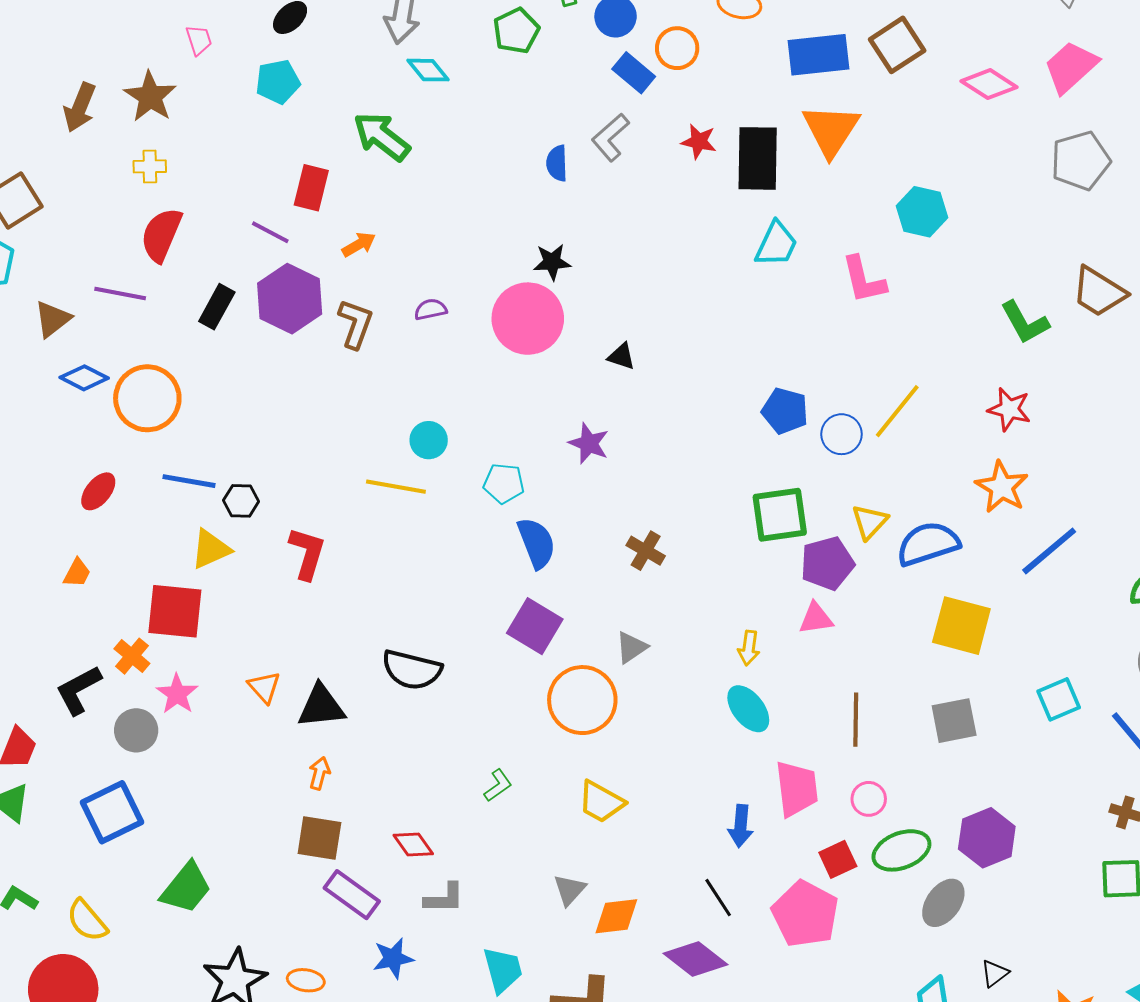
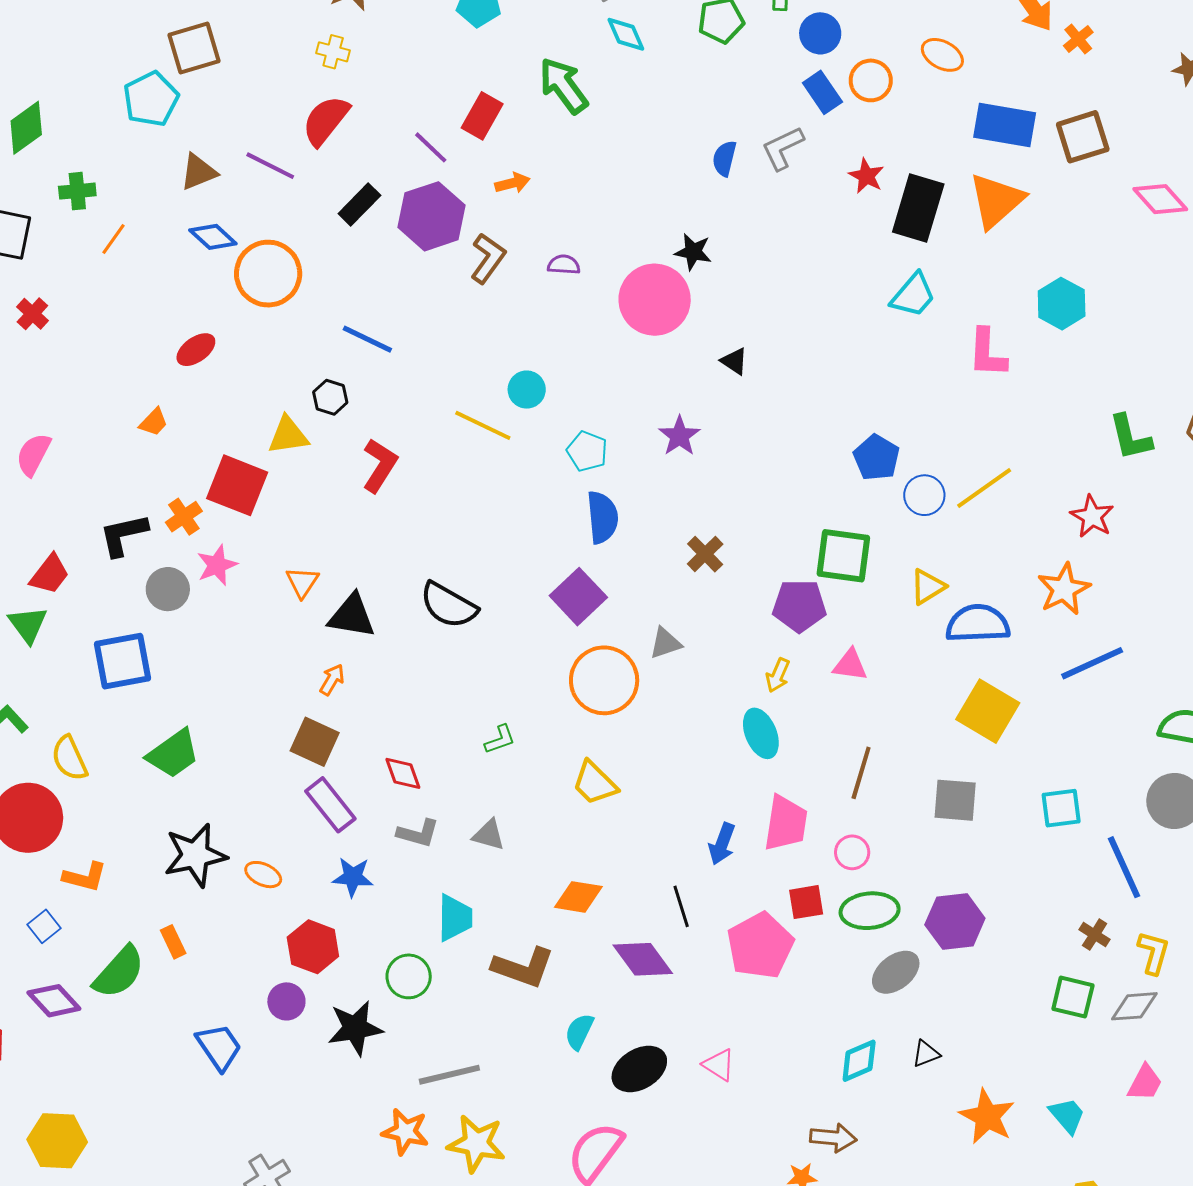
blue line: (189, 481) -> (367, 339), moved
purple pentagon: (827, 563) -> (799, 606), moved
gray triangle: (570, 890) -> (489, 835), moved, turned 48

